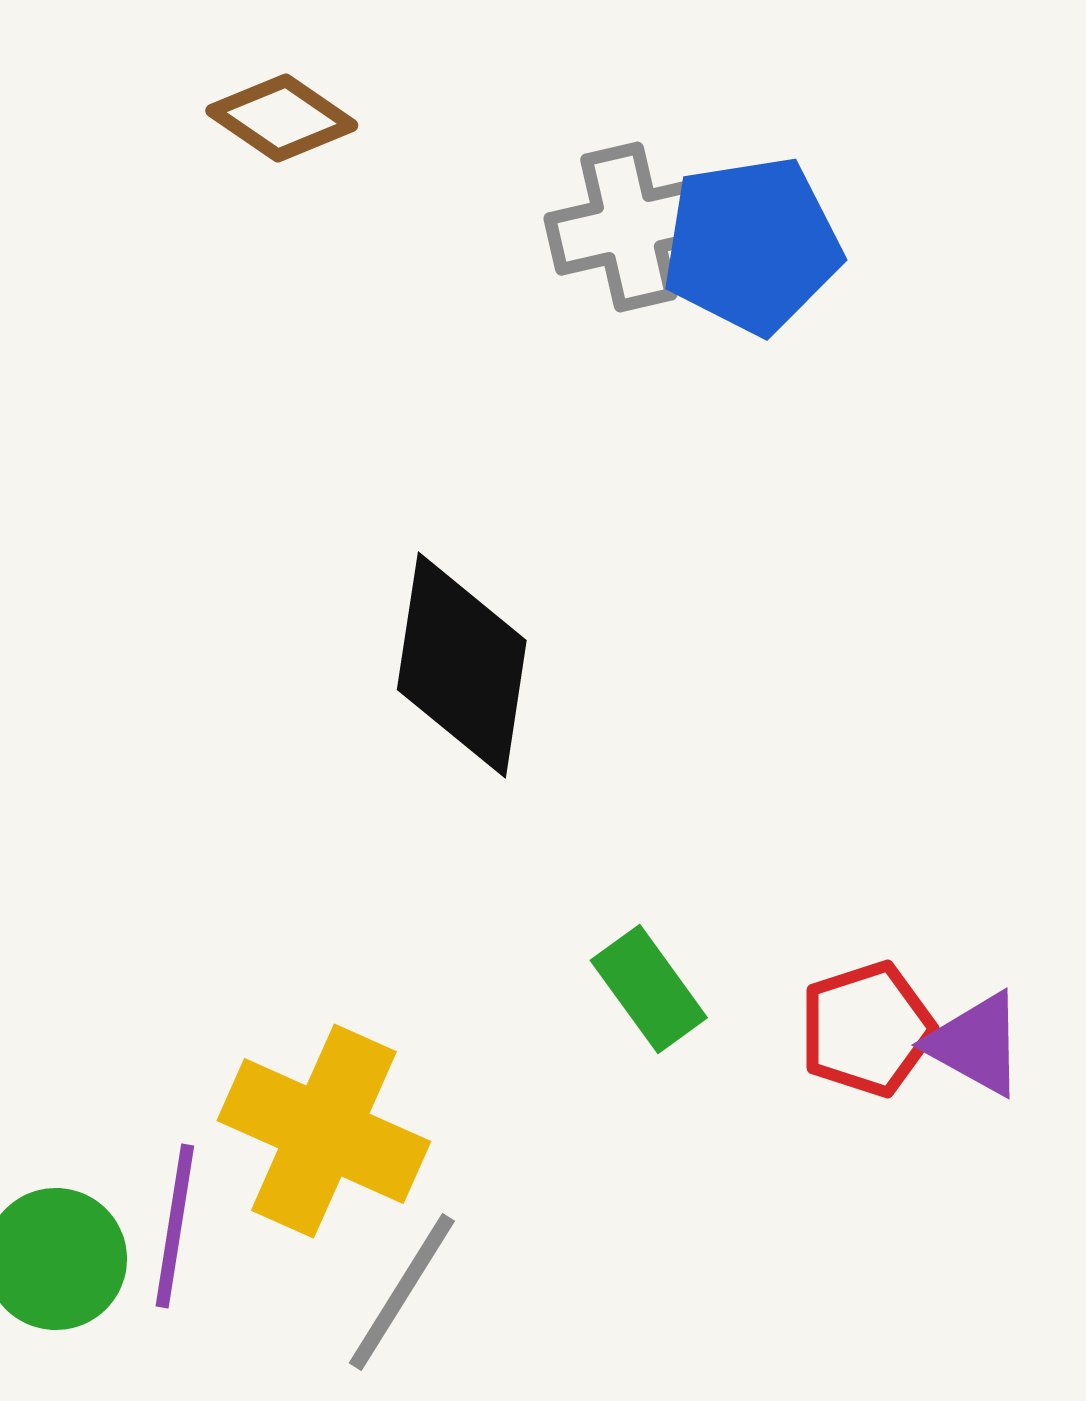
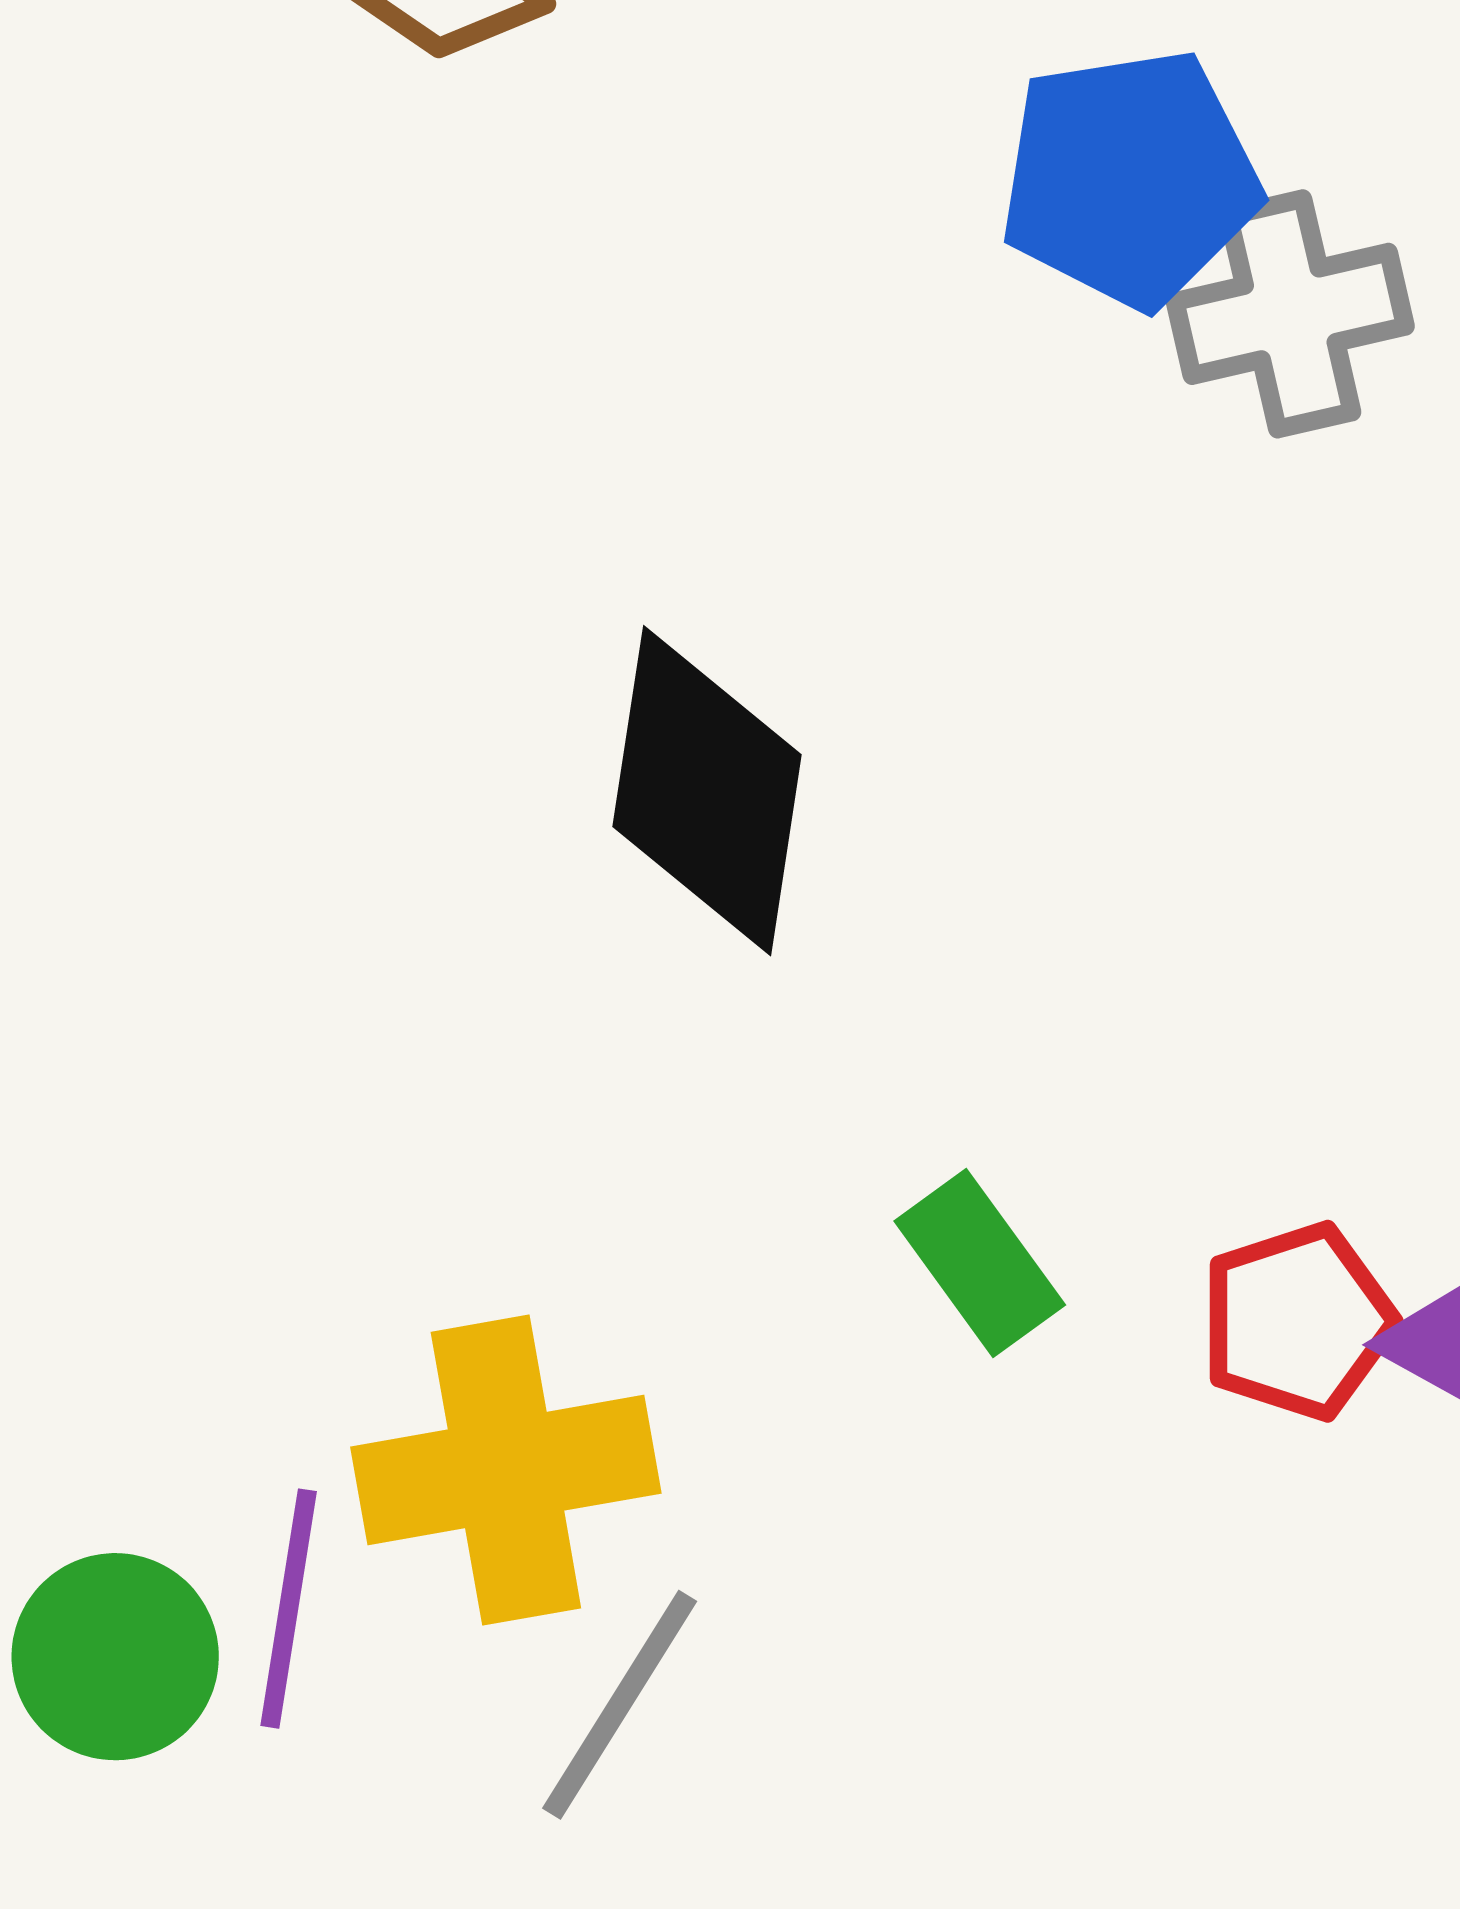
gray cross: (629, 227) -> (1290, 314), moved
yellow cross: (324, 1131) -> (506, 1470), turned -34

